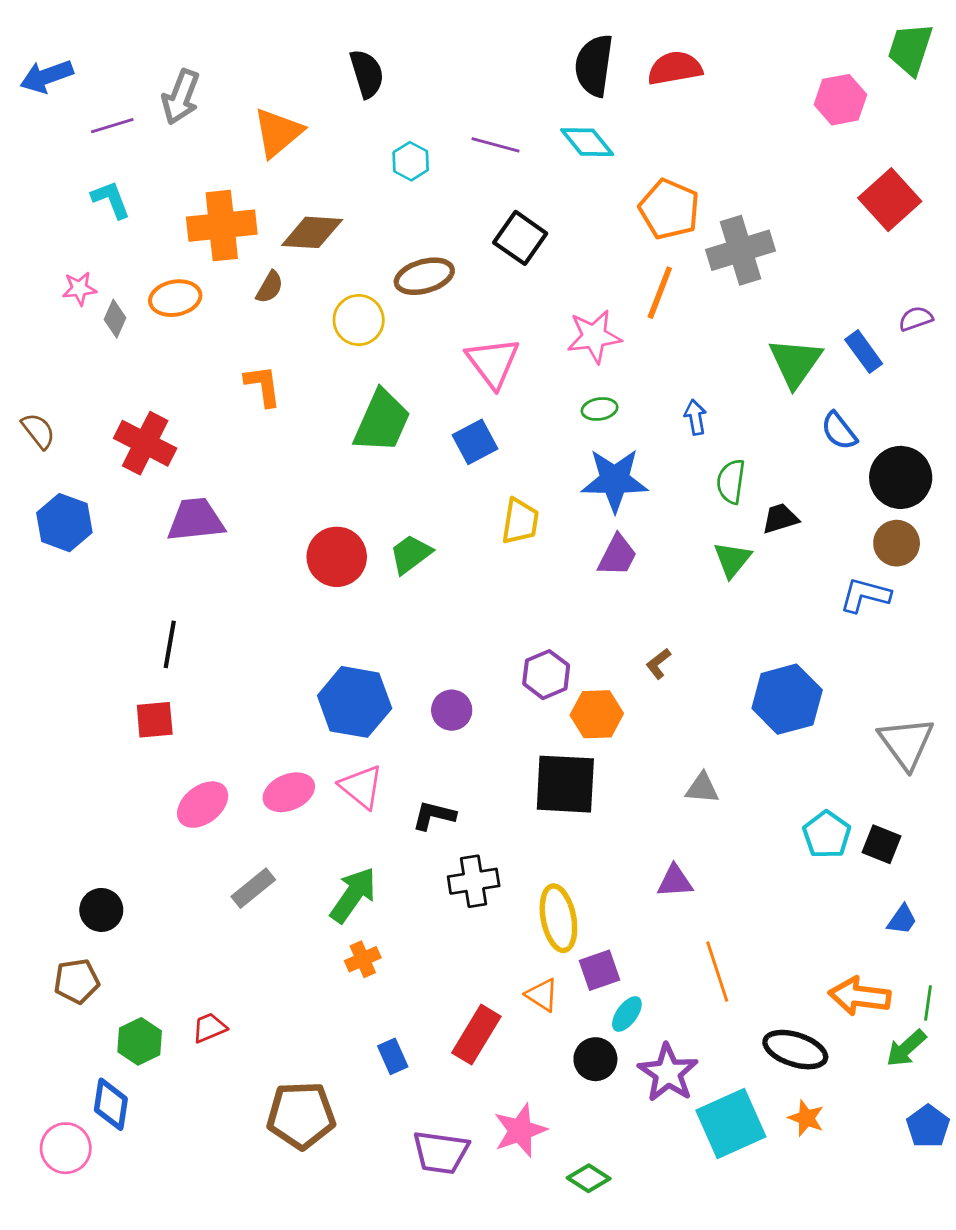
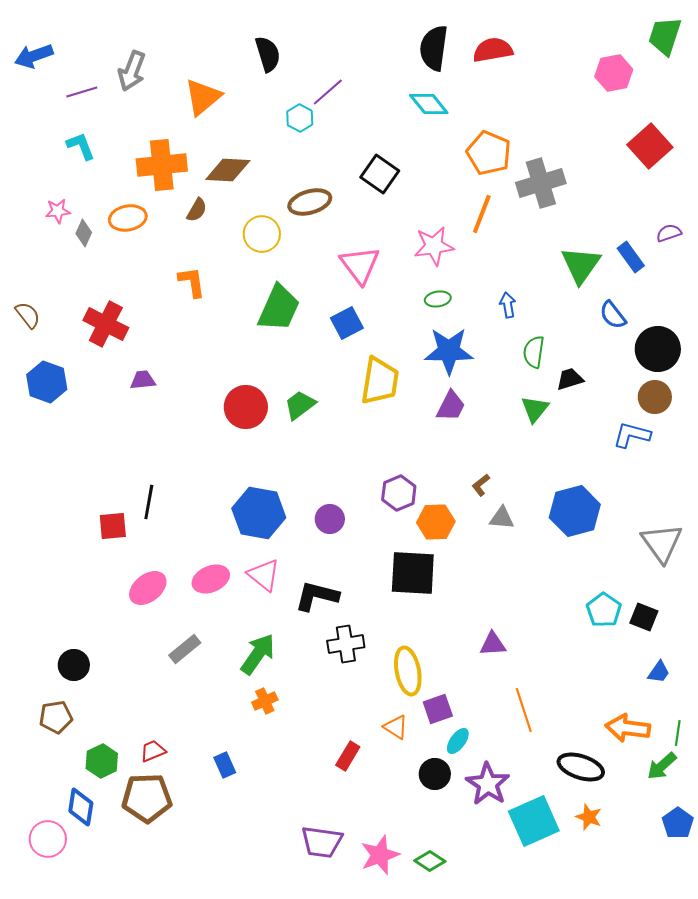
purple line: (496, 145) -> (328, 92), moved, turned -56
purple trapezoid: (196, 520) -> (143, 380), size x0.6
yellow trapezoid: (520, 521) -> (380, 381), size x1.4
black line: (170, 644) -> (149, 502), moved
gray triangle: (702, 788) -> (502, 518), moved
black L-shape: (434, 816) -> (317, 596), size x1.4
red rectangle: (476, 1035) -> (348, 756), size x0.7
blue rectangle: (393, 1056) -> (225, 765), moved
brown pentagon: (301, 1115) -> (147, 798), moved
pink star: (520, 1130) -> (380, 855), moved

